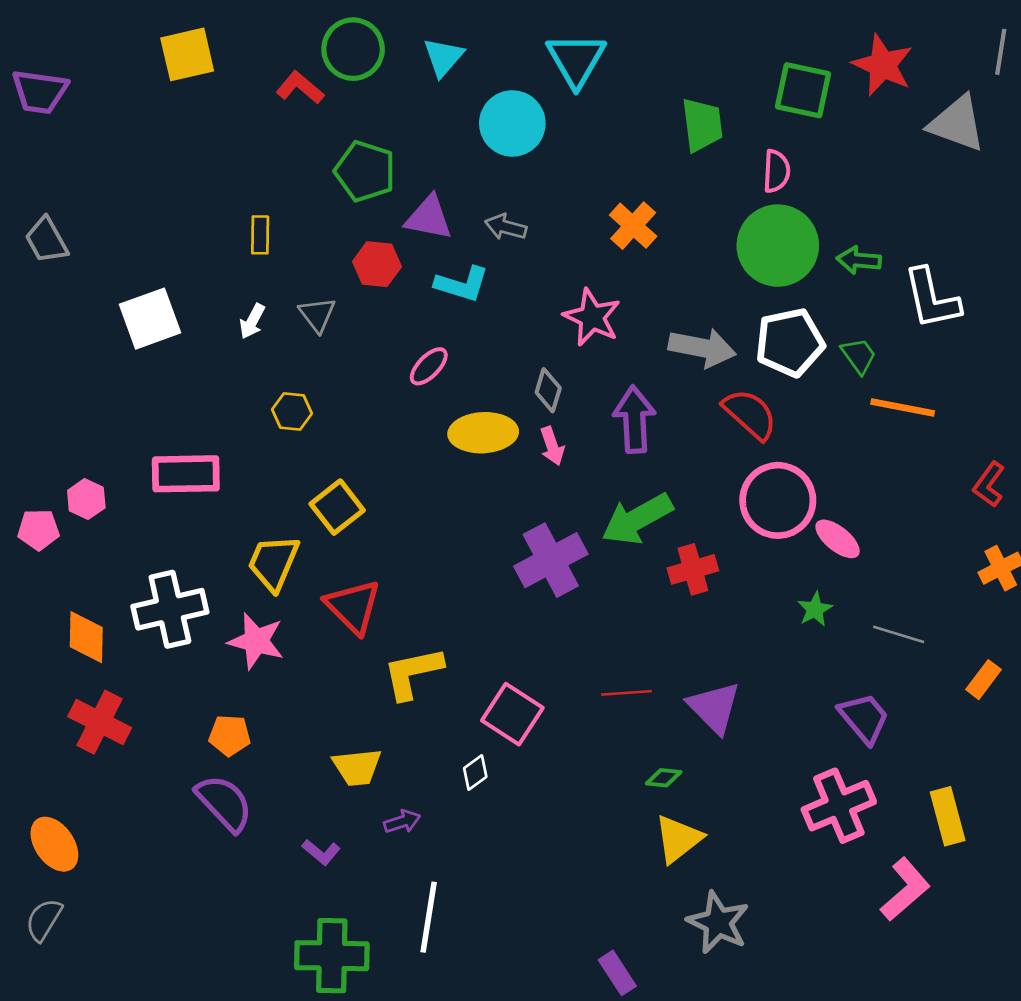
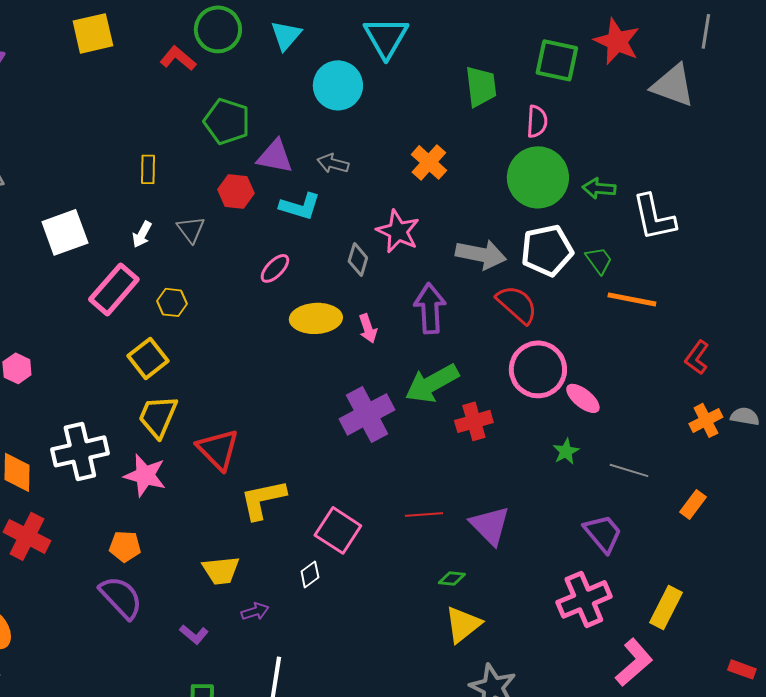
gray diamond: (548, 390) -> (358, 259), moved
pink rectangle: (186, 474) -> (114, 289), moved, turned -48
yellow square: (337, 507) -> (148, 358), moved
yellow rectangle: (948, 816) -> (666, 607), turned 42

